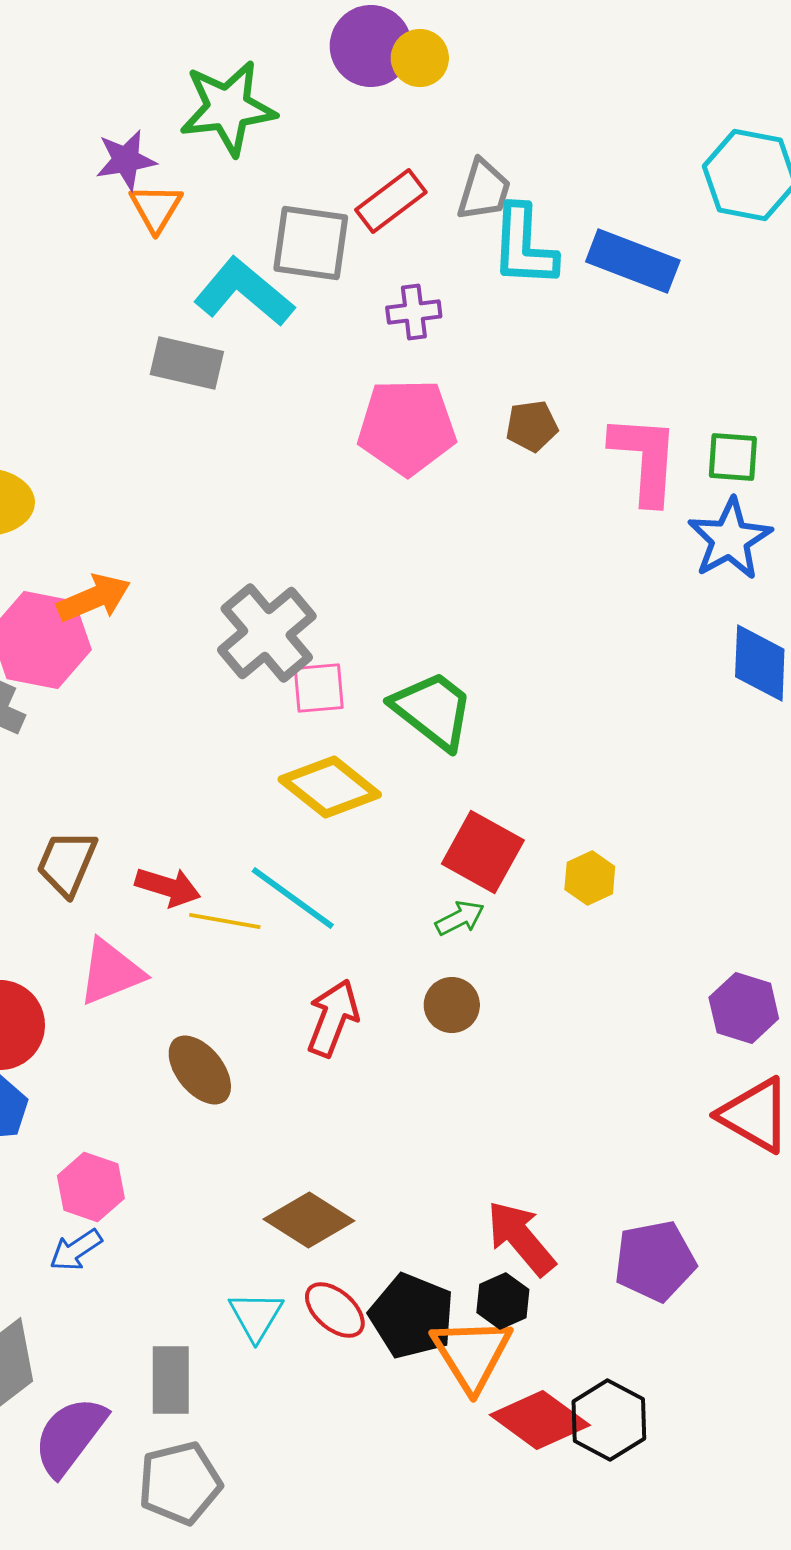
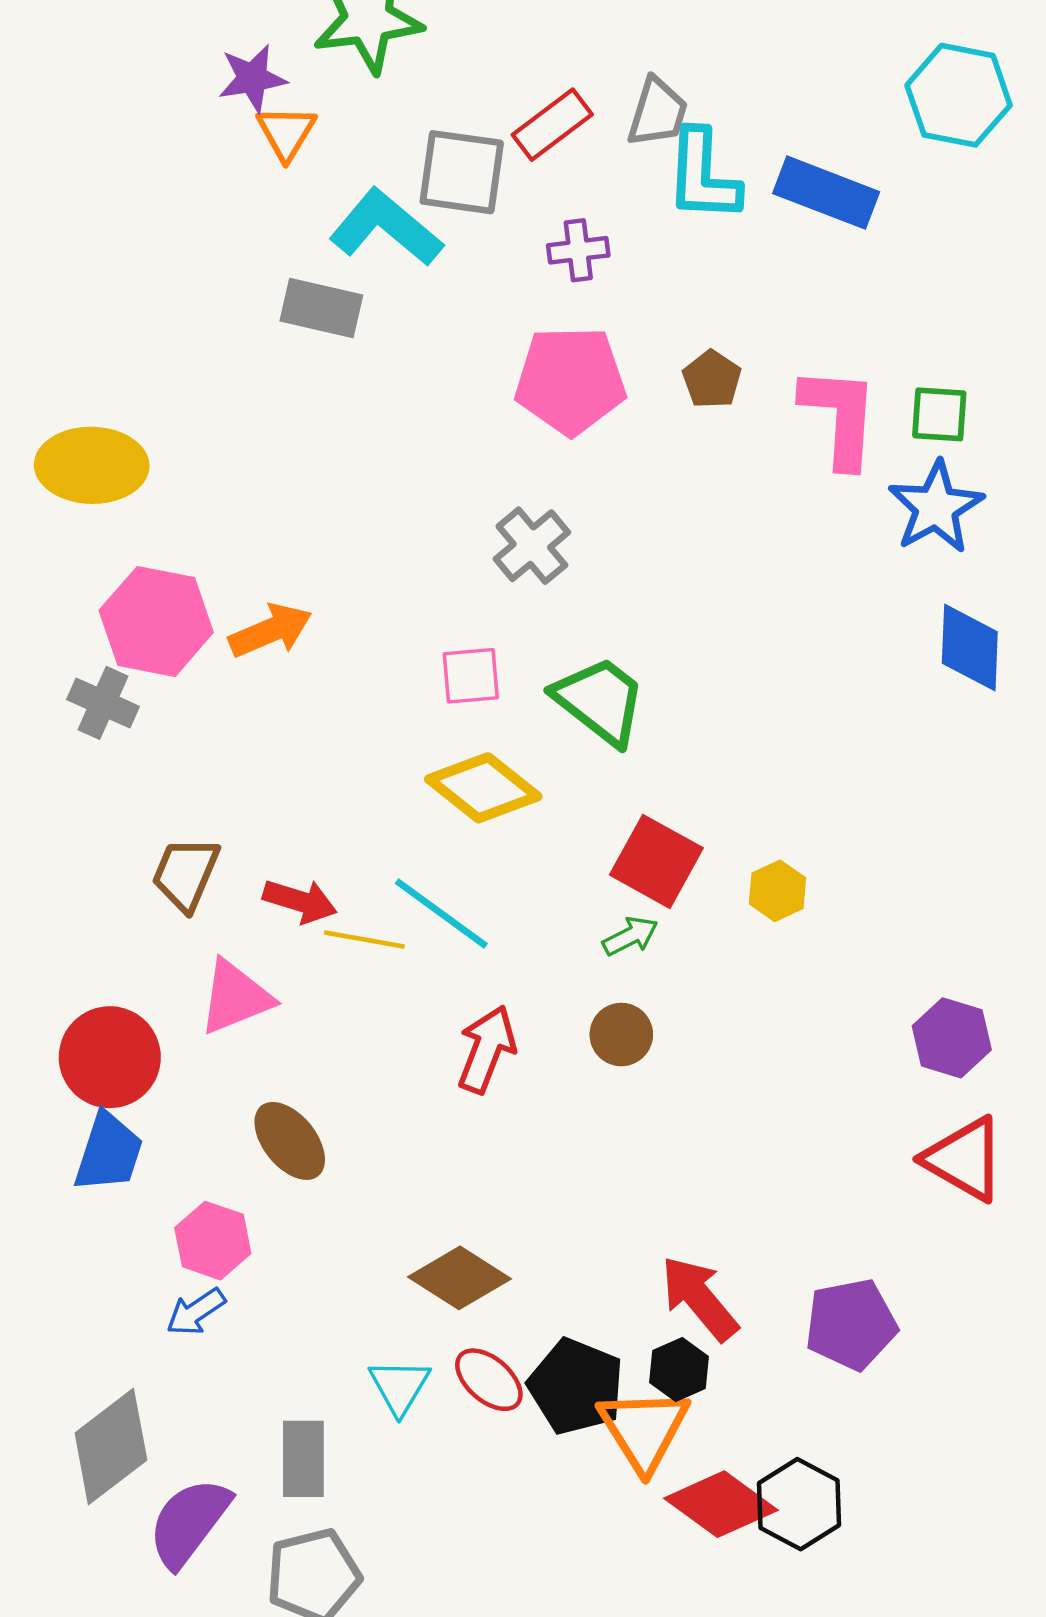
brown pentagon: (532, 426) -> (712, 379), turned -30
orange arrow: (94, 598) -> (270, 631), moved
gray cross: (267, 633) -> (532, 546), moved, size x0.7
brown ellipse: (200, 1070) -> (290, 1141), moved

